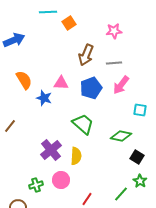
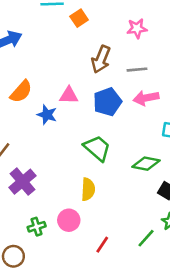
orange semicircle: (24, 80) -> (21, 91), turned 72
pink arrow: (121, 85) -> (146, 98), turned 42
purple cross: (51, 150) -> (22, 182), moved

